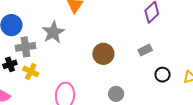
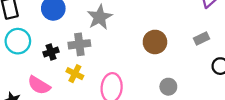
gray cross: (25, 47) -> (79, 44), moved
yellow cross: (31, 72) -> (75, 74), moved

